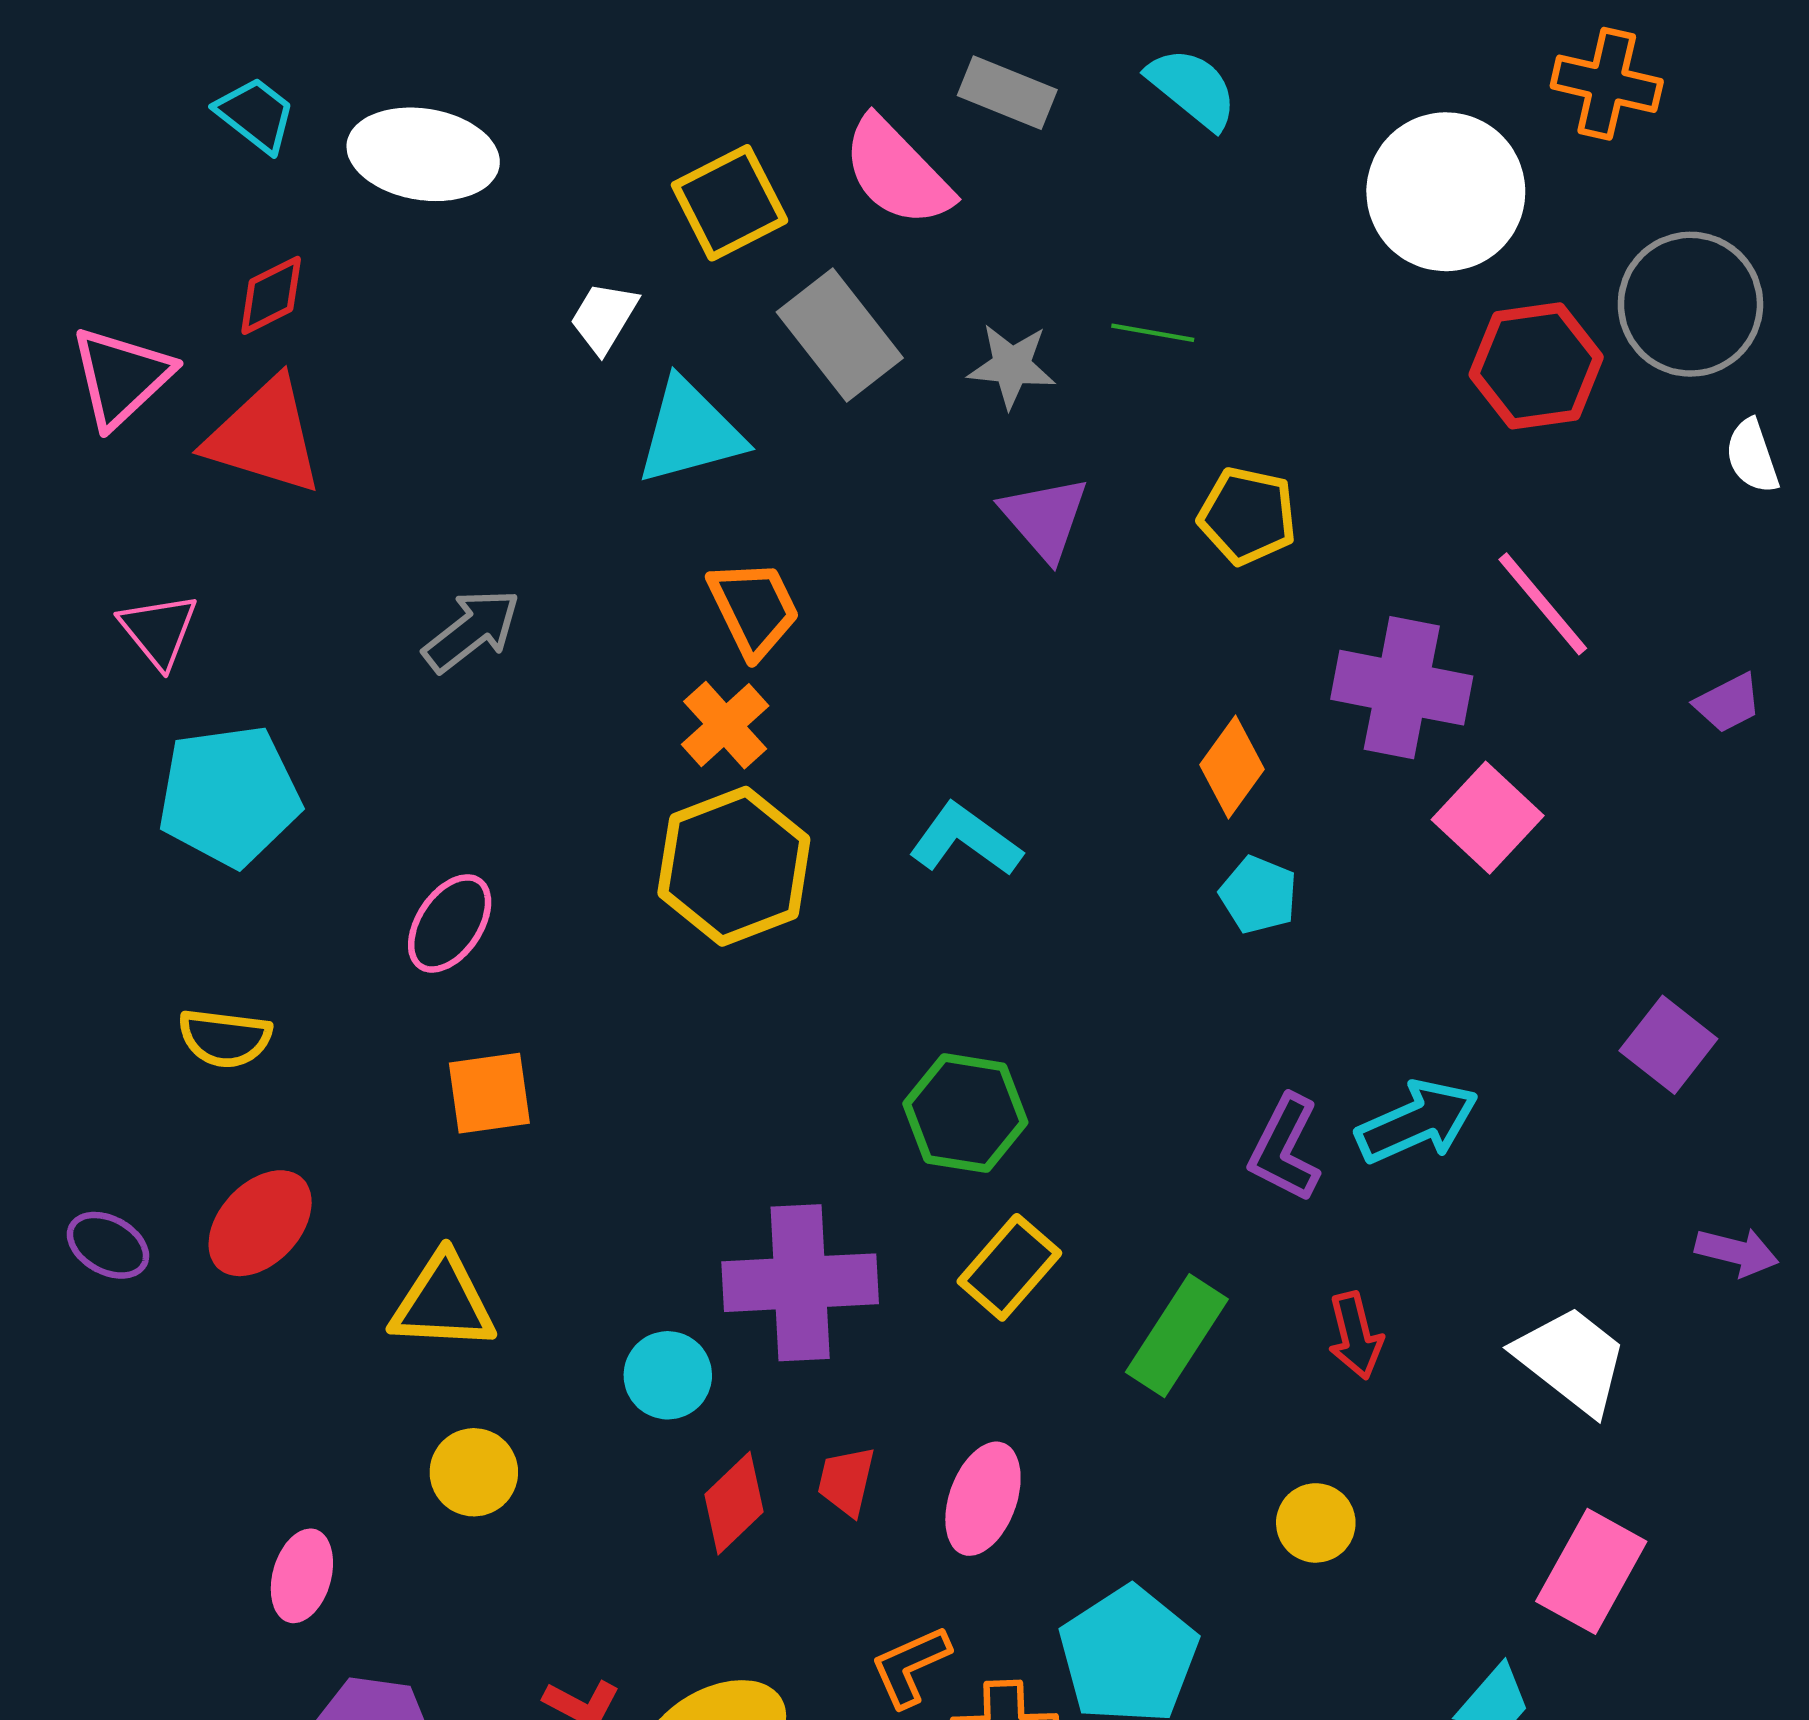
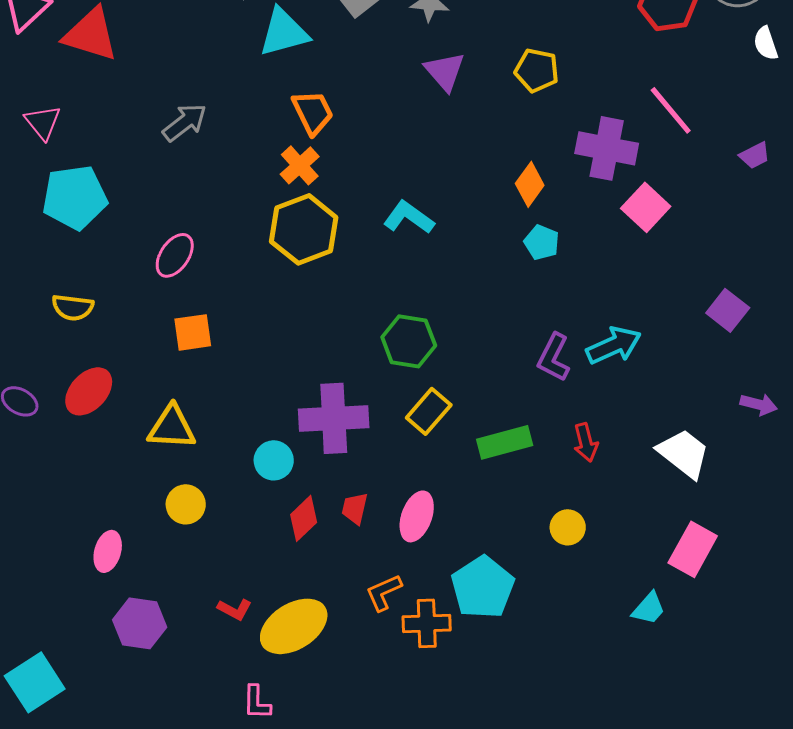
green rectangle: (1177, 1336) -> (505, 442), turned 42

